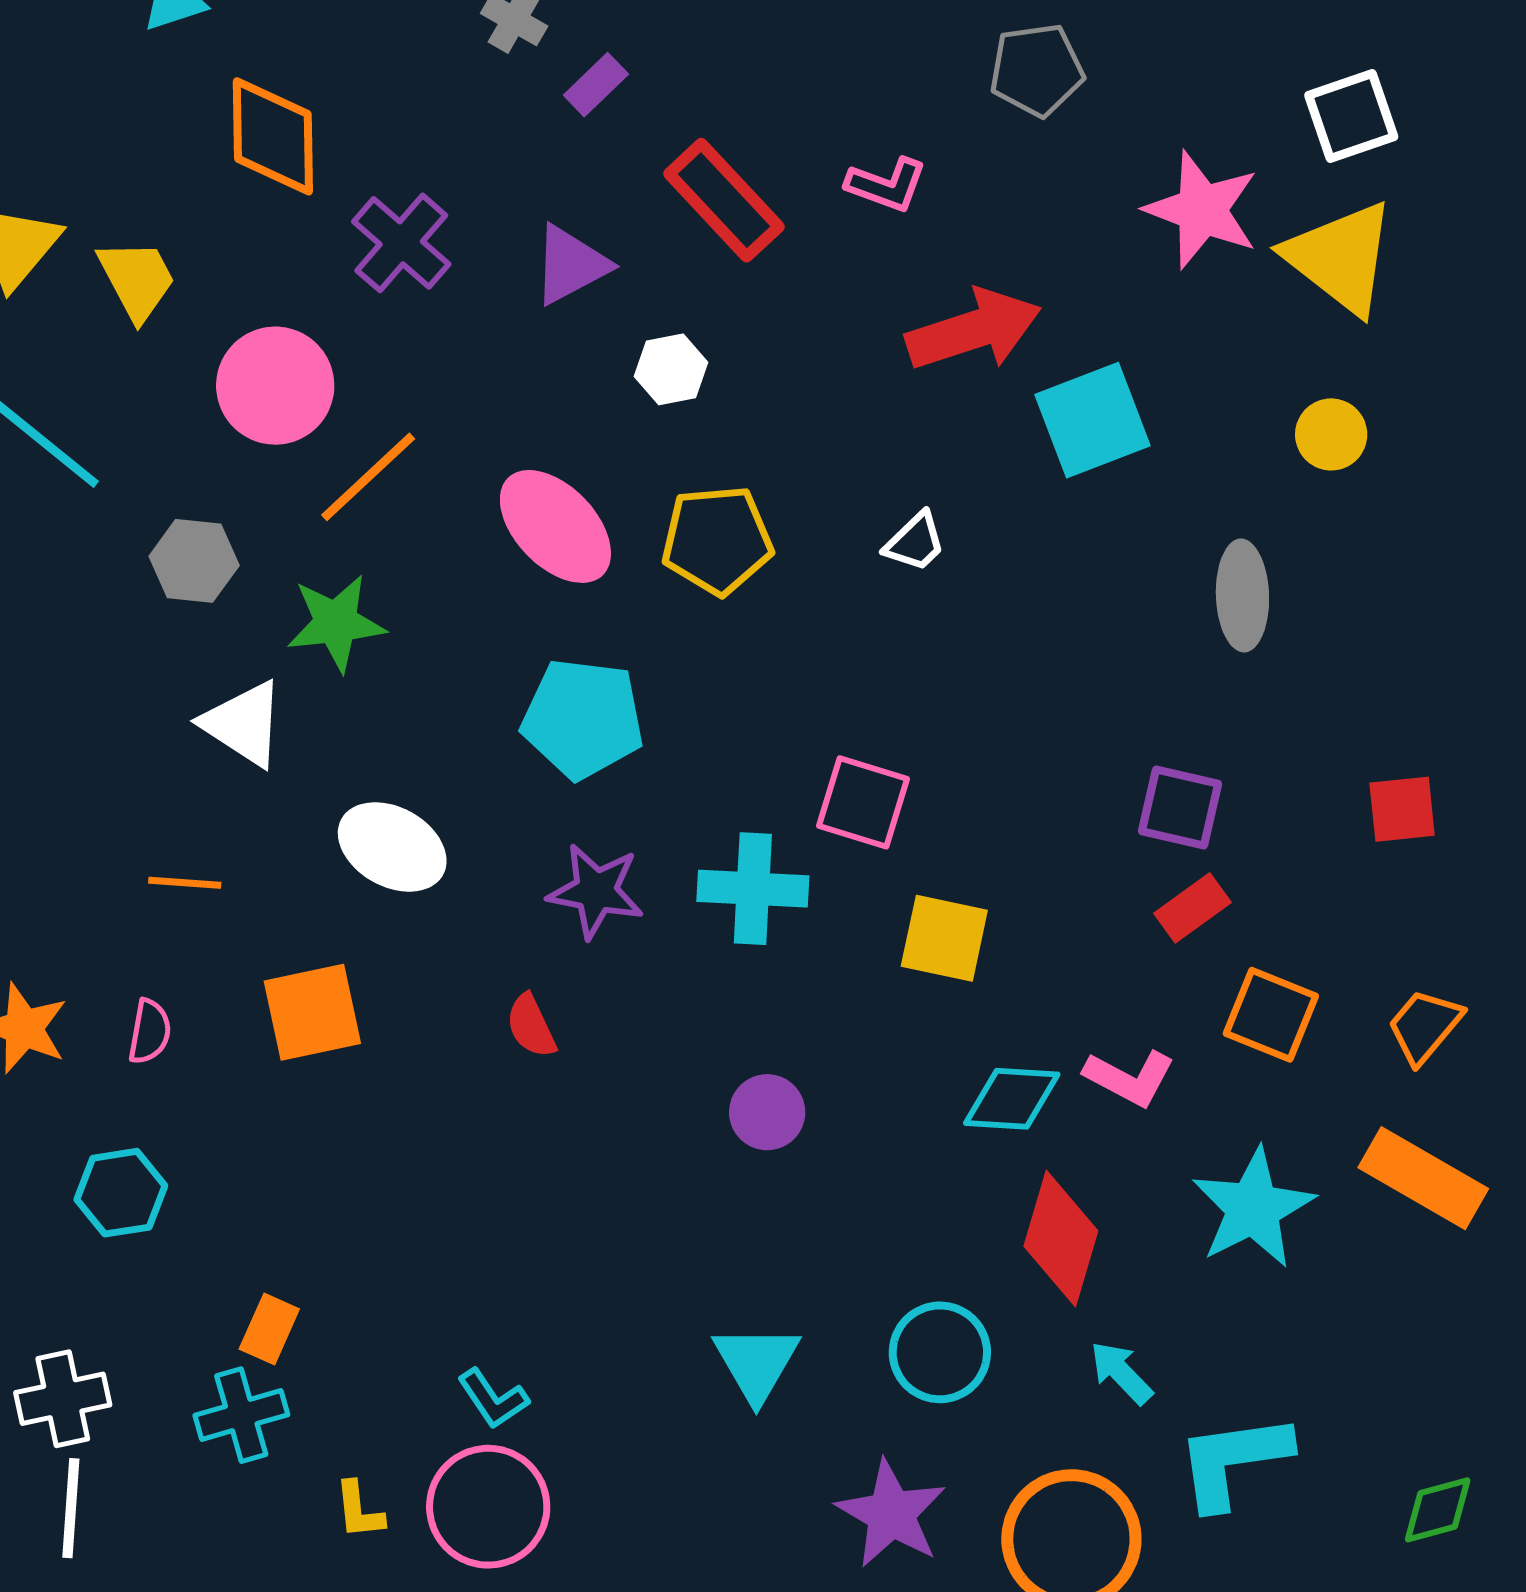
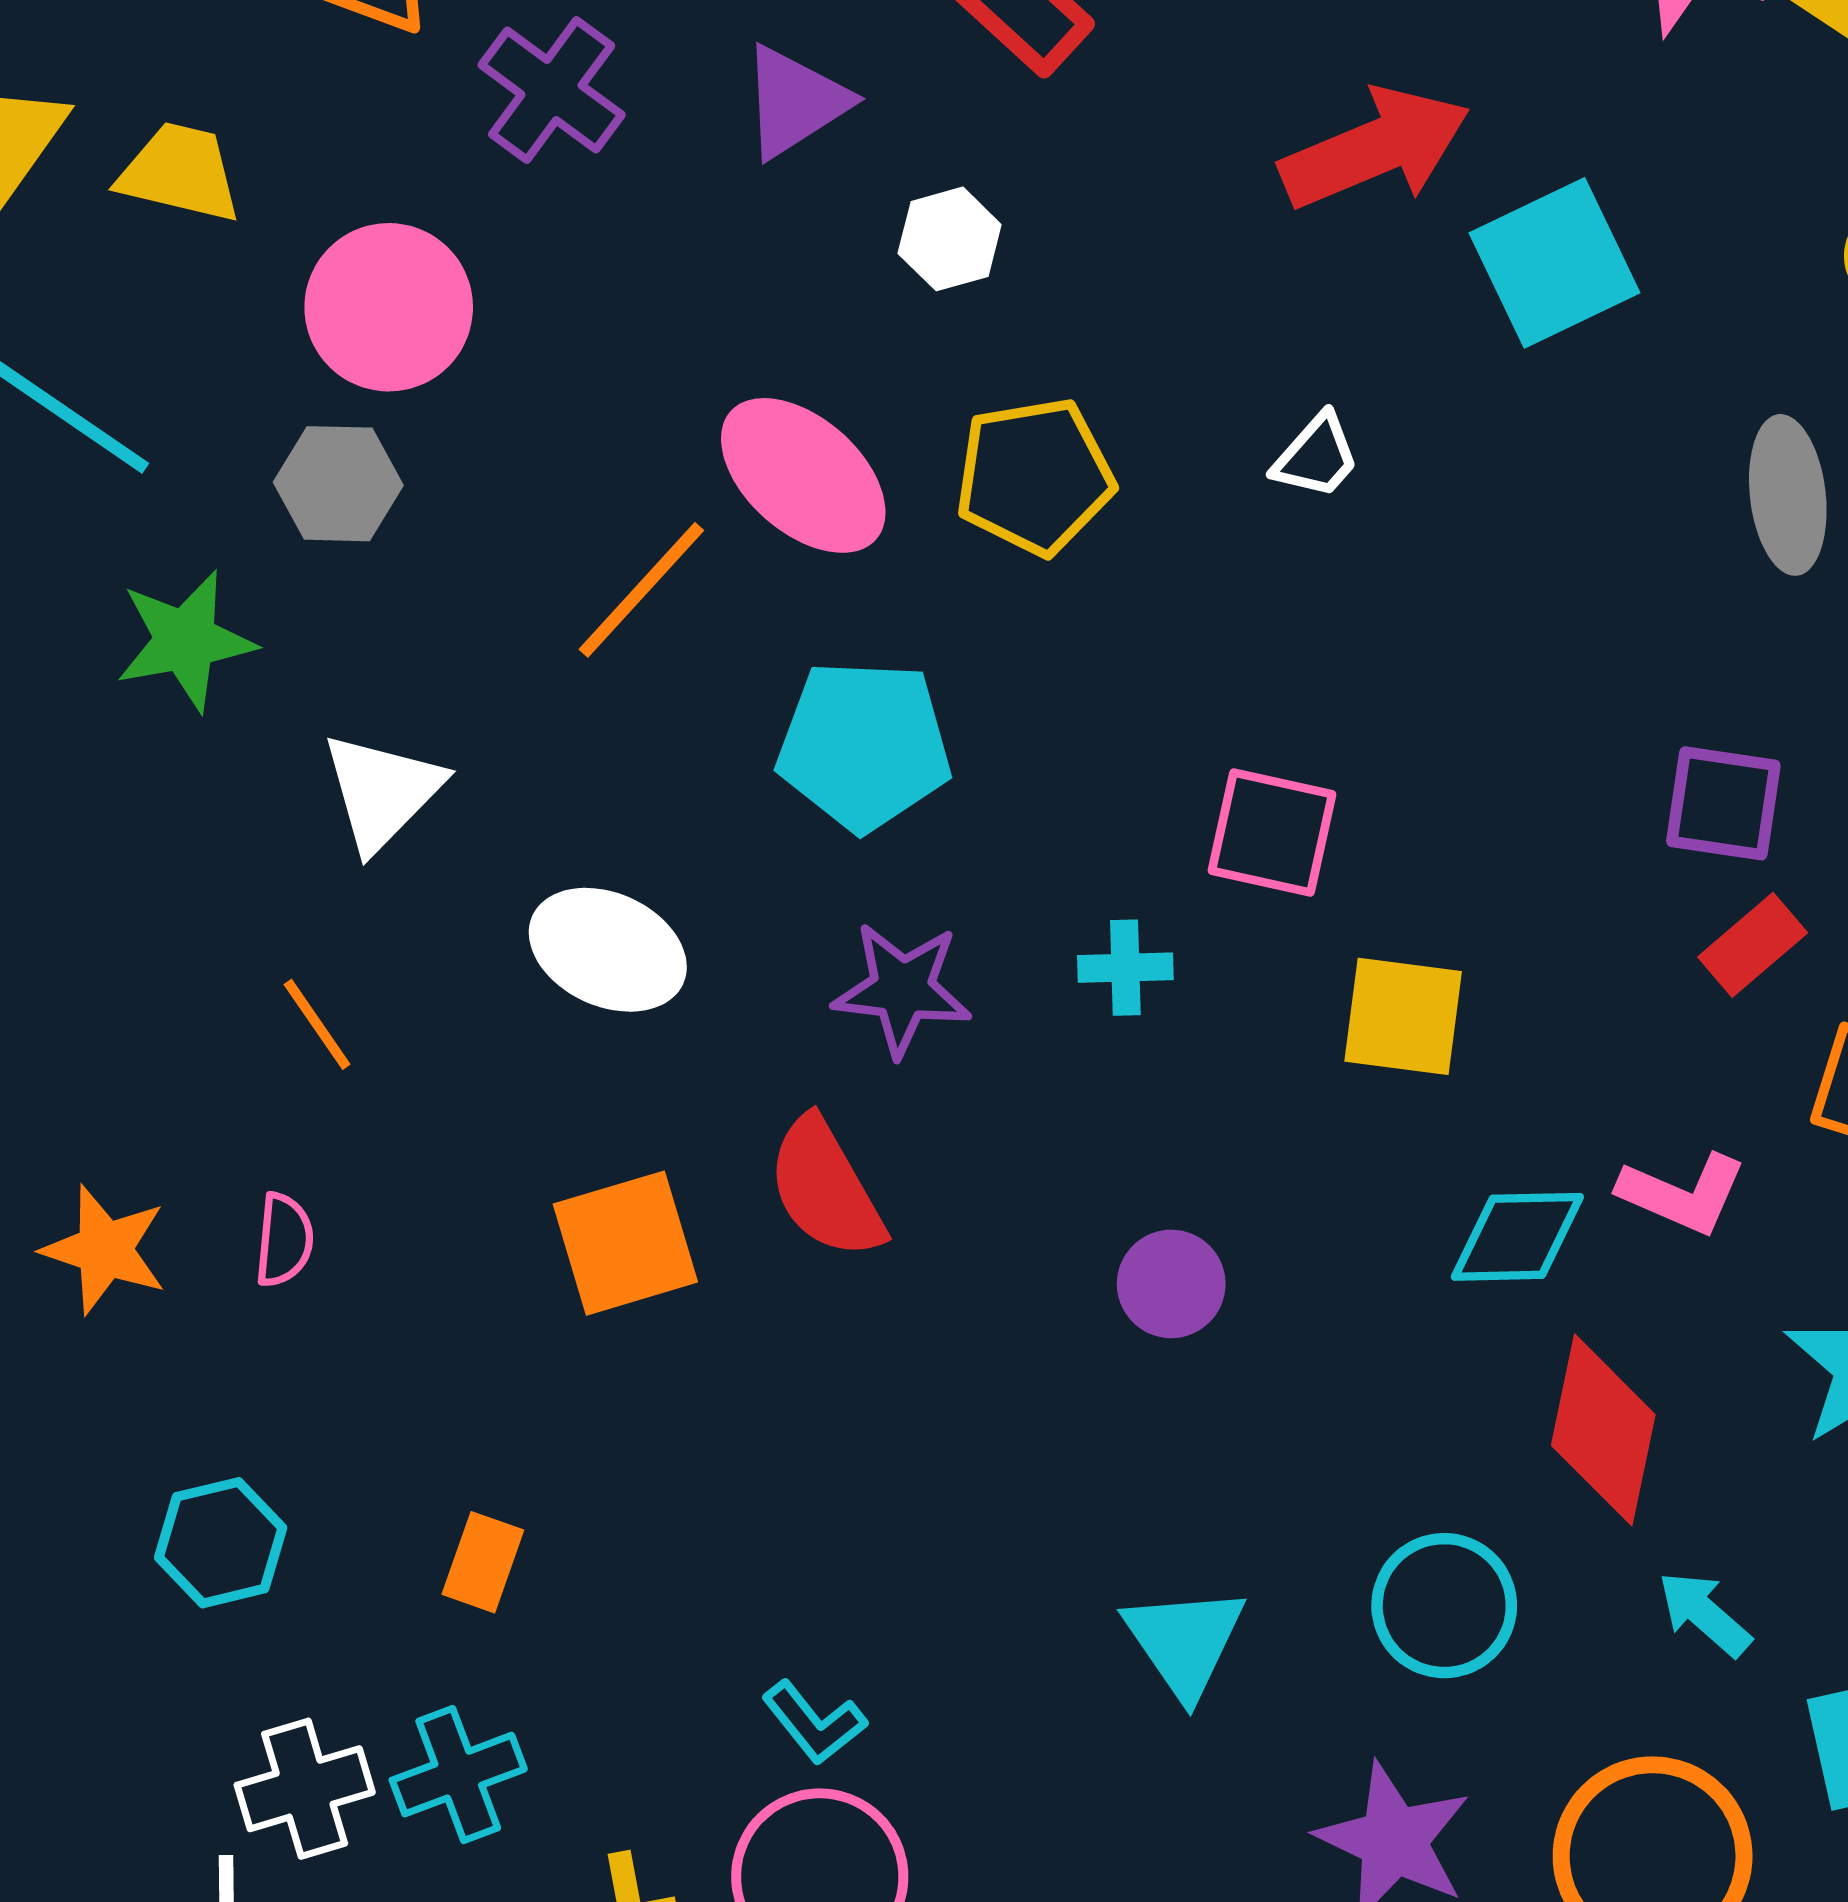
yellow trapezoid: (137, 280) -> (180, 173), turned -44
orange line: (368, 477) -> (641, 590), moved
gray hexagon: (194, 561) -> (338, 484), moved
green star: (336, 623) -> (185, 641), moved
white triangle: (243, 724) -> (382, 792), turned 46
orange line: (185, 883) -> (317, 1024), turned 56
cyan cross: (753, 889) -> (1125, 968), size x0.6
orange square: (312, 1012) -> (625, 1243), moved
red semicircle: (531, 1026) -> (826, 1188), size x1.6
cyan hexagon: (121, 1193) -> (221, 1543), moved
orange rectangle: (269, 1329) -> (483, 1562), moved
white cross: (63, 1399) -> (305, 1789), moved

